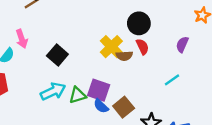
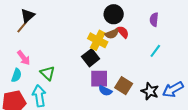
black square: (57, 55) -> (91, 58), moved, turned 30
brown semicircle: (124, 56) -> (112, 34), moved
cyan arrow: (53, 91) -> (39, 96), moved, turned -55
green triangle: (78, 95) -> (48, 73), moved, turned -42

